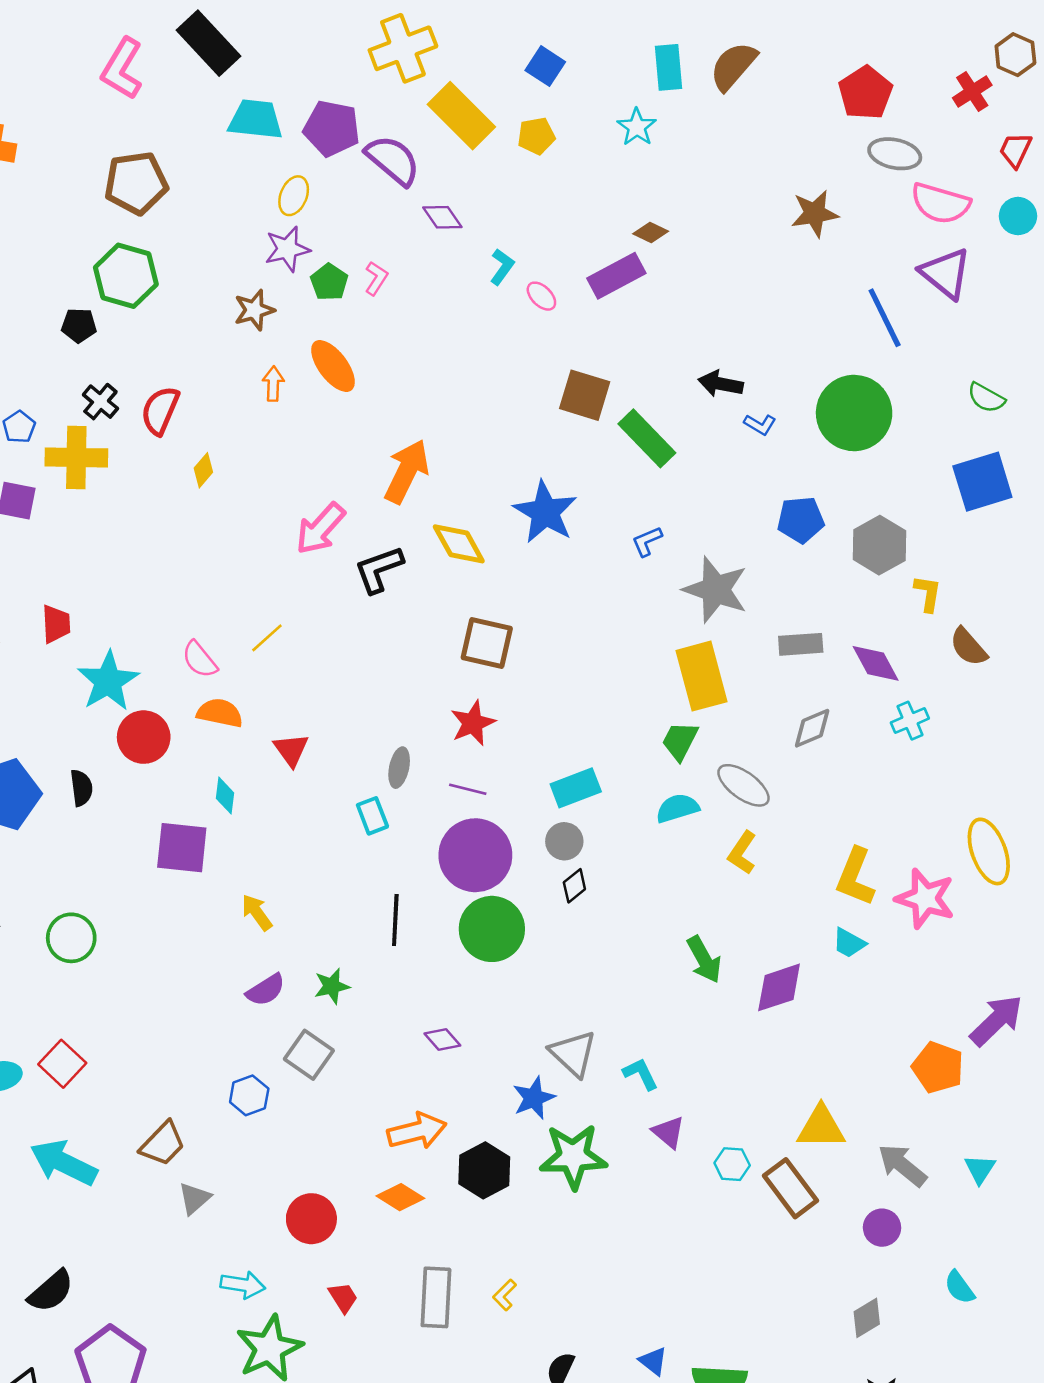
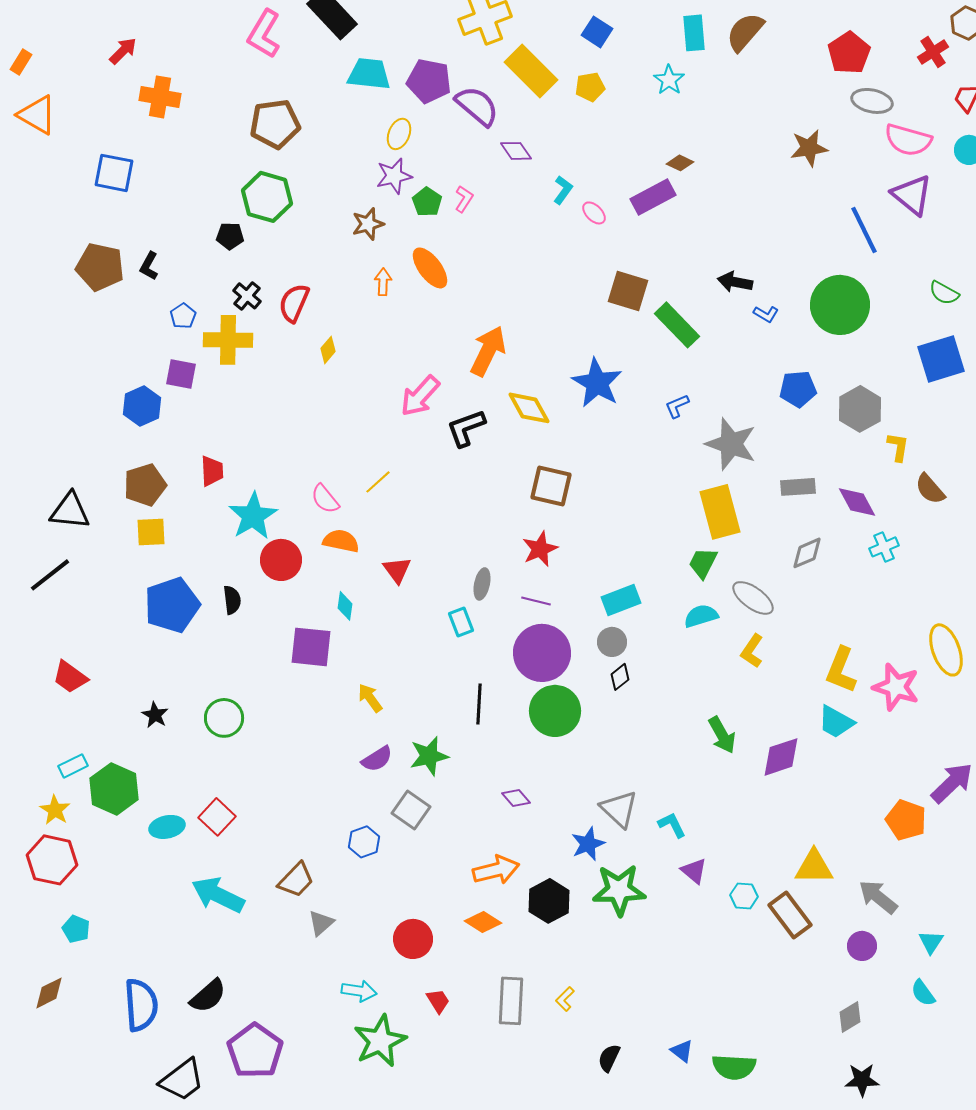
cyan trapezoid: (849, 943) -> (836, 722), size x1.4
green star: (332, 986) -> (429, 756), size x1.4
cyan triangle: (980, 1169) -> (931, 942), moved

